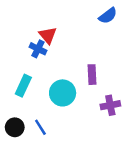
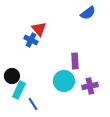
cyan rectangle: (23, 86) -> (19, 90), moved
cyan circle: (63, 93) -> (64, 81), moved
black circle: (15, 127) -> (12, 76), moved

